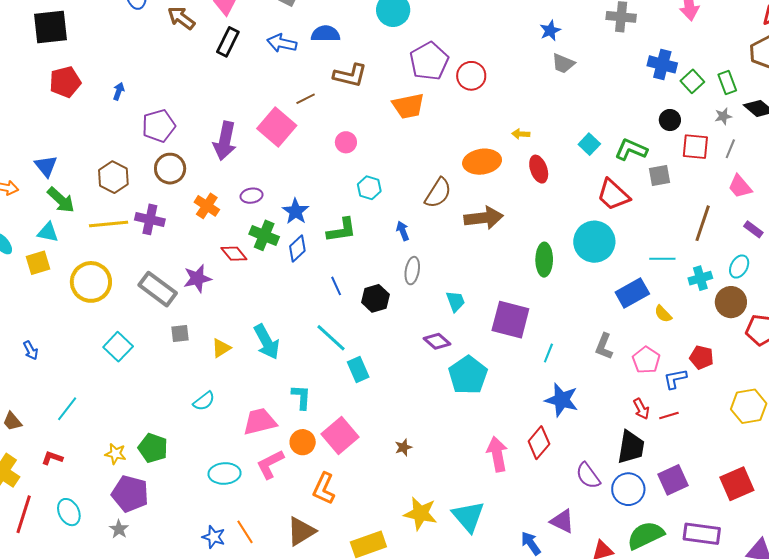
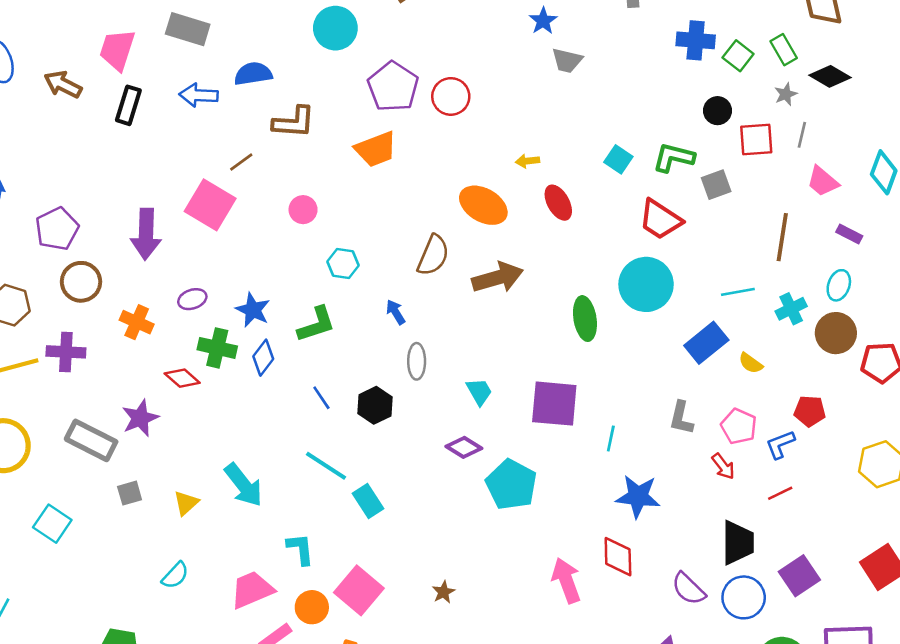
orange ellipse: (482, 162) -> (483, 205), turned 48
red arrow: (641, 409) -> (723, 466), moved
red diamond: (539, 443) -> (618, 557), turned -32

